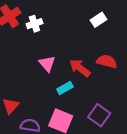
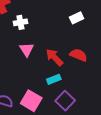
white cross: (34, 24) -> (20, 22), moved
cyan rectangle: (65, 88) -> (54, 79), moved

